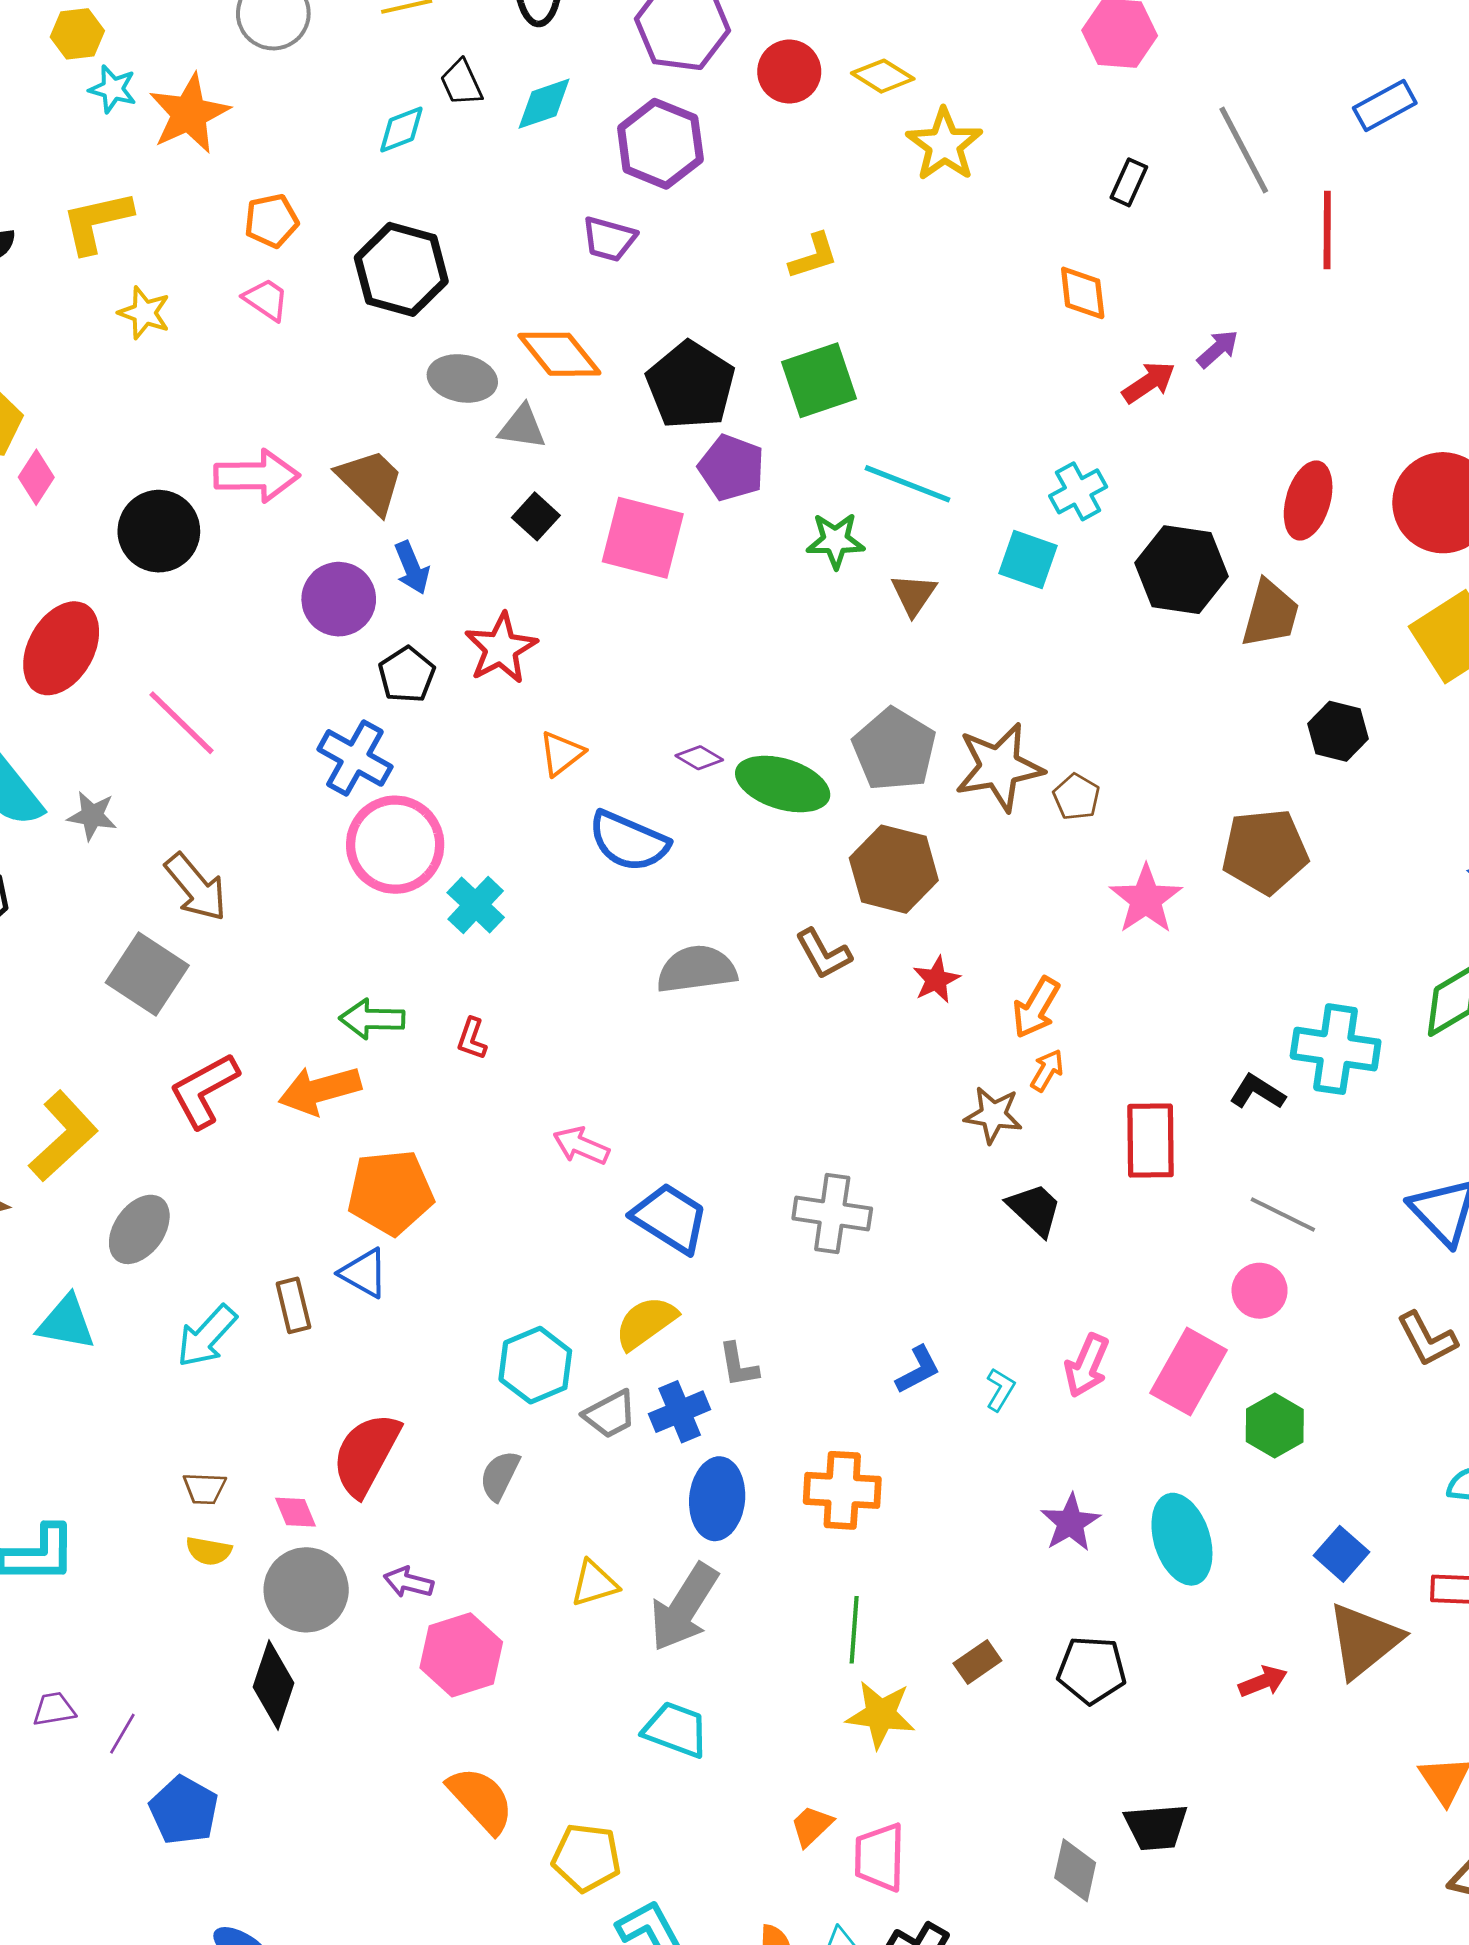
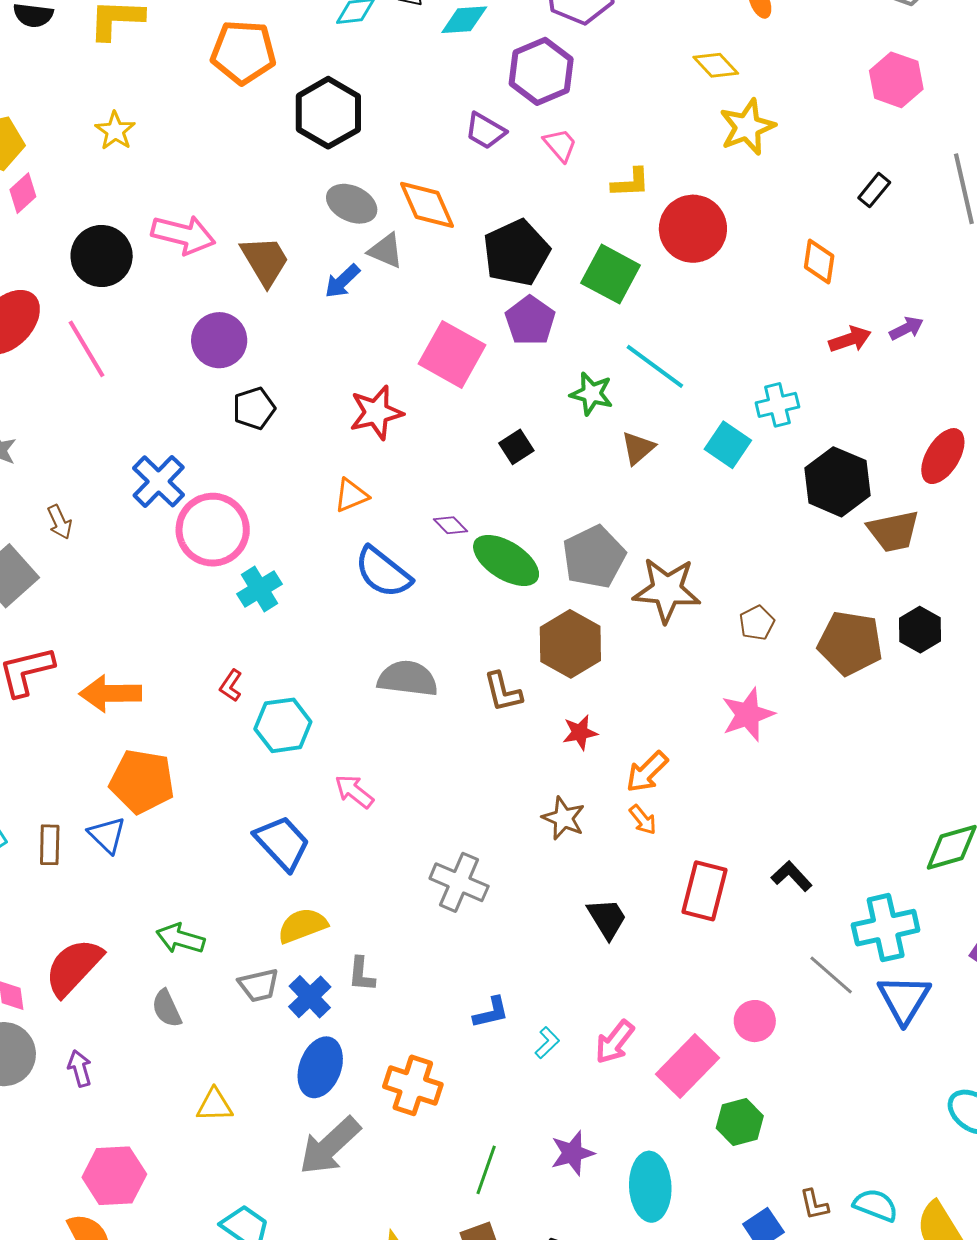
red circle: (789, 72) -> (693, 229), moved, size x1.4
orange pentagon: (271, 221) -> (243, 52), size x1.6
pink trapezoid: (266, 300) -> (560, 145), moved
yellow star: (144, 313) -> (115, 131), moved
green square: (819, 380) -> (611, 274), turned 32
black square: (536, 516) -> (516, 447), moved
blue arrow: (412, 568) -> (342, 281), moved, turned 54
brown trapezoid: (1270, 614) -> (893, 531), turned 48
red star: (501, 648) -> (376, 413), moved
pink line: (181, 723) -> (86, 349), moved
blue cross: (355, 758) -> (159, 481), moved
brown pentagon: (1076, 797) -> (757, 623), moved
brown pentagon: (1265, 851) -> (850, 643), moved
brown arrow: (196, 887) -> (60, 522), size x0.6
green arrow: (372, 1019) -> (180, 938), moved
cyan cross: (1336, 1049) -> (886, 928), moved, turned -36
orange arrow: (1047, 1070) -> (643, 820), turned 96
brown star: (993, 1115) -> (564, 818), moved
pink arrow: (581, 1146) -> (354, 791), moved
gray line: (1283, 1214) -> (831, 975), moved
blue trapezoid: (670, 1218) -> (282, 843), moved
brown L-shape: (1427, 1339) -> (814, 1205), moved, size x0.7
cyan hexagon: (535, 1365) -> (283, 725), moved
blue cross: (680, 1412) -> (310, 997), turned -36
gray semicircle: (500, 1476) -> (167, 1008), turned -66
purple arrow: (408, 1582) -> (80, 1068), turned 45
gray arrow: (684, 1607) -> (330, 1146), moved
green line: (854, 1630) -> (486, 1170), moved
pink hexagon: (461, 1655) -> (114, 1176), moved

